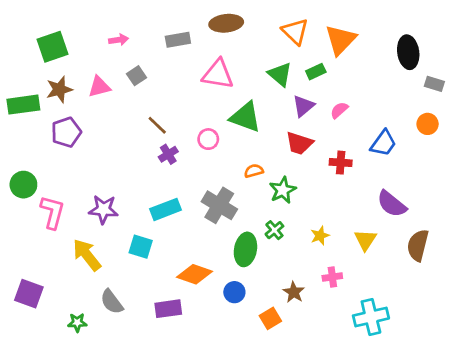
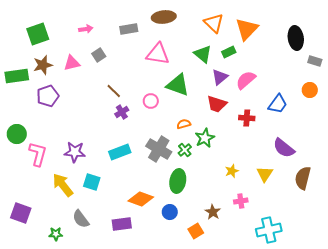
pink semicircle: (339, 110) -> (246, 80), size x1.5
green cross: (274, 230) -> (185, 150), moved
cyan square: (141, 247) -> (92, 182), moved

